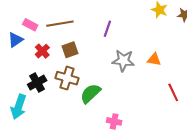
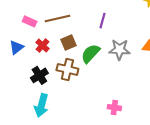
blue triangle: (15, 40) -> (16, 47), moved
green semicircle: (90, 93) -> (90, 54), moved
cyan arrow: (19, 107) -> (41, 105), moved

